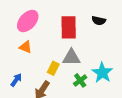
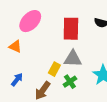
orange triangle: (25, 47) -> (15, 47), moved
green cross: (80, 80) -> (70, 82), moved

